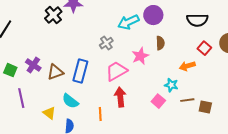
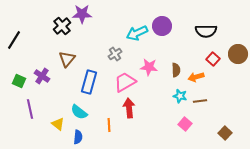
brown semicircle: (160, 43) -> (176, 70), moved
pink star: (140, 56) -> (149, 67), turned 30
brown triangle: (55, 72) -> (67, 59), moved, turned -30
brown line: (187, 100) -> (200, 101), moved
pink square: (158, 101) -> (185, 124), moved
brown square: (205, 107) -> (225, 133), moved, turned 32

